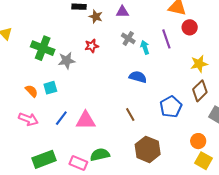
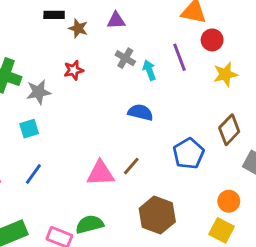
yellow star: (199, 64) -> (225, 74), moved
cyan square: (50, 88) -> (29, 129), moved
brown line: (130, 114) -> (131, 166), turned 72
pink triangle: (86, 120) -> (100, 173), moved
yellow square: (203, 161) -> (222, 230), moved

